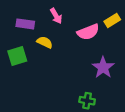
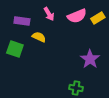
pink semicircle: (88, 32) -> (77, 16), moved
green square: (17, 56) -> (15, 49), turned 36

